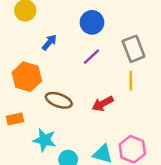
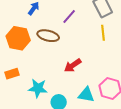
brown ellipse: (59, 100) -> (48, 36), moved
red arrow: (103, 104) -> (73, 65), moved

